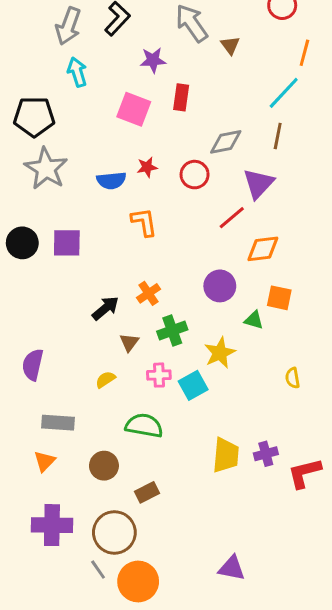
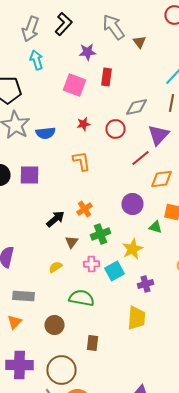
blue semicircle: (111, 180) -> (46, 133), moved
purple cross: (266, 454) -> (146, 284), moved
brown rectangle: (147, 492) -> (92, 343), moved, turned -56

